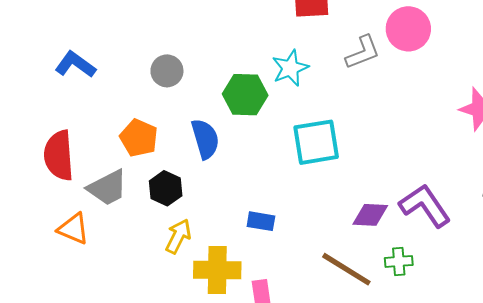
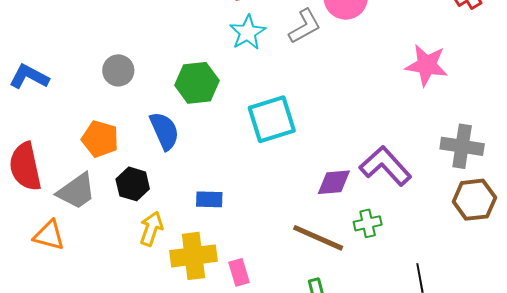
cyan star: (290, 68) -> (248, 32), moved
blue rectangle: (261, 221) -> (209, 199), moved

